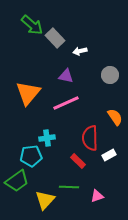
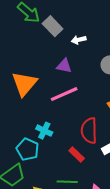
cyan cross: (47, 138) -> (44, 131), turned 35
cyan pentagon: (31, 156) -> (28, 149), turned 30

